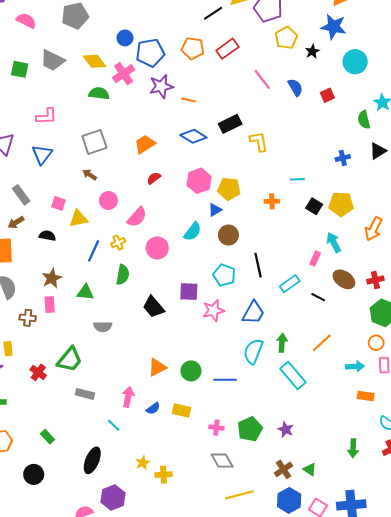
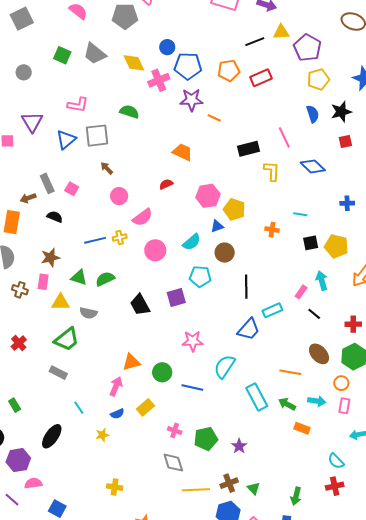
orange pentagon: (193, 48) -> (229, 70), turned -30
black star: (312, 51) -> (341, 112), moved, size x1.5
pink line: (262, 79) -> (284, 137), moved
blue semicircle: (295, 87) -> (313, 114), moved
green semicircle: (99, 93) -> (129, 112), moved
blue diamond: (193, 136) -> (313, 166), moved
gray square: (94, 142) -> (97, 136), moved
orange trapezoid: (145, 144) -> (182, 152), moved, turned 45
gray rectangle: (21, 195) -> (47, 183), moved
black square: (314, 206) -> (311, 243), turned 35
yellow triangle: (78, 219) -> (61, 302), moved
blue line: (94, 251) -> (95, 240), turned 40
green semicircle: (123, 275) -> (105, 279), moved, turned -138
cyan pentagon: (224, 275) -> (200, 276), moved, turned -30
brown ellipse: (344, 279) -> (319, 354), moved
purple square: (189, 292) -> (176, 298), turned -30
black line: (318, 297) -> (314, 314), moved
pink star: (213, 311) -> (193, 341), moved
blue trapezoid: (253, 313) -> (249, 329), moved
green arrow: (282, 343) -> (287, 404), moved, turned -78
orange line: (322, 343) -> (290, 372), turned 40
green trapezoid: (70, 360) -> (67, 339), moved
orange rectangle: (366, 396) -> (302, 428), moved
pink arrow: (128, 397) -> (116, 386), moved
blue semicircle: (153, 408) -> (117, 414), moved
yellow rectangle: (182, 410) -> (145, 407), turned -66
green arrow: (353, 448) -> (296, 496), moved
yellow star: (143, 463) -> (102, 435), moved
yellow cross: (164, 475) -> (115, 487), moved
yellow line: (239, 495) -> (196, 490), moved
purple hexagon: (113, 497) -> (18, 460), moved

